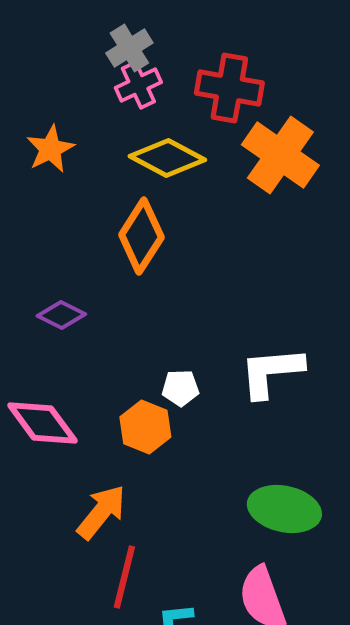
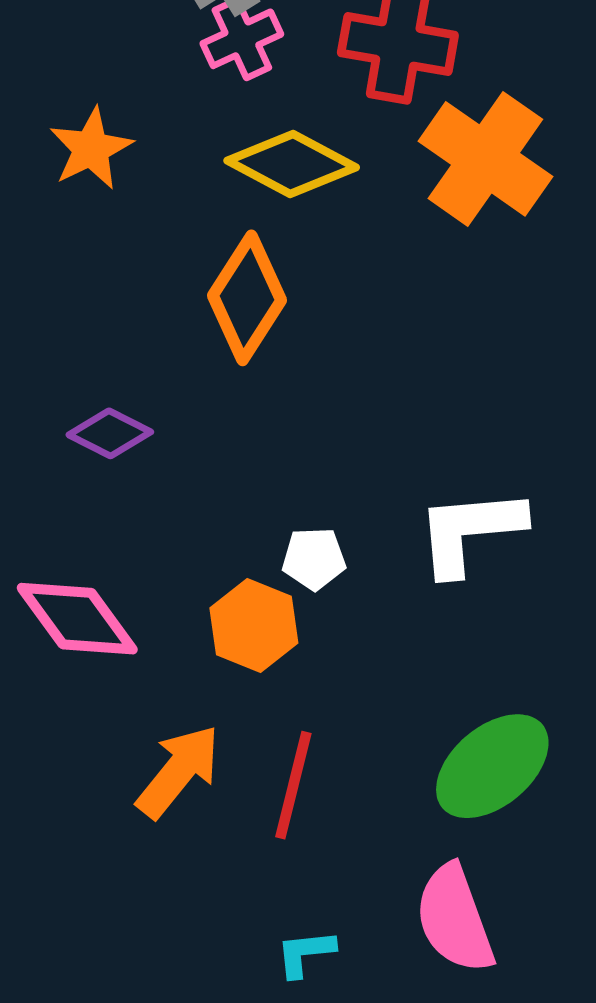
green ellipse: (284, 509) -> (492, 766), turned -52
red line: (124, 577) -> (293, 785), moved

